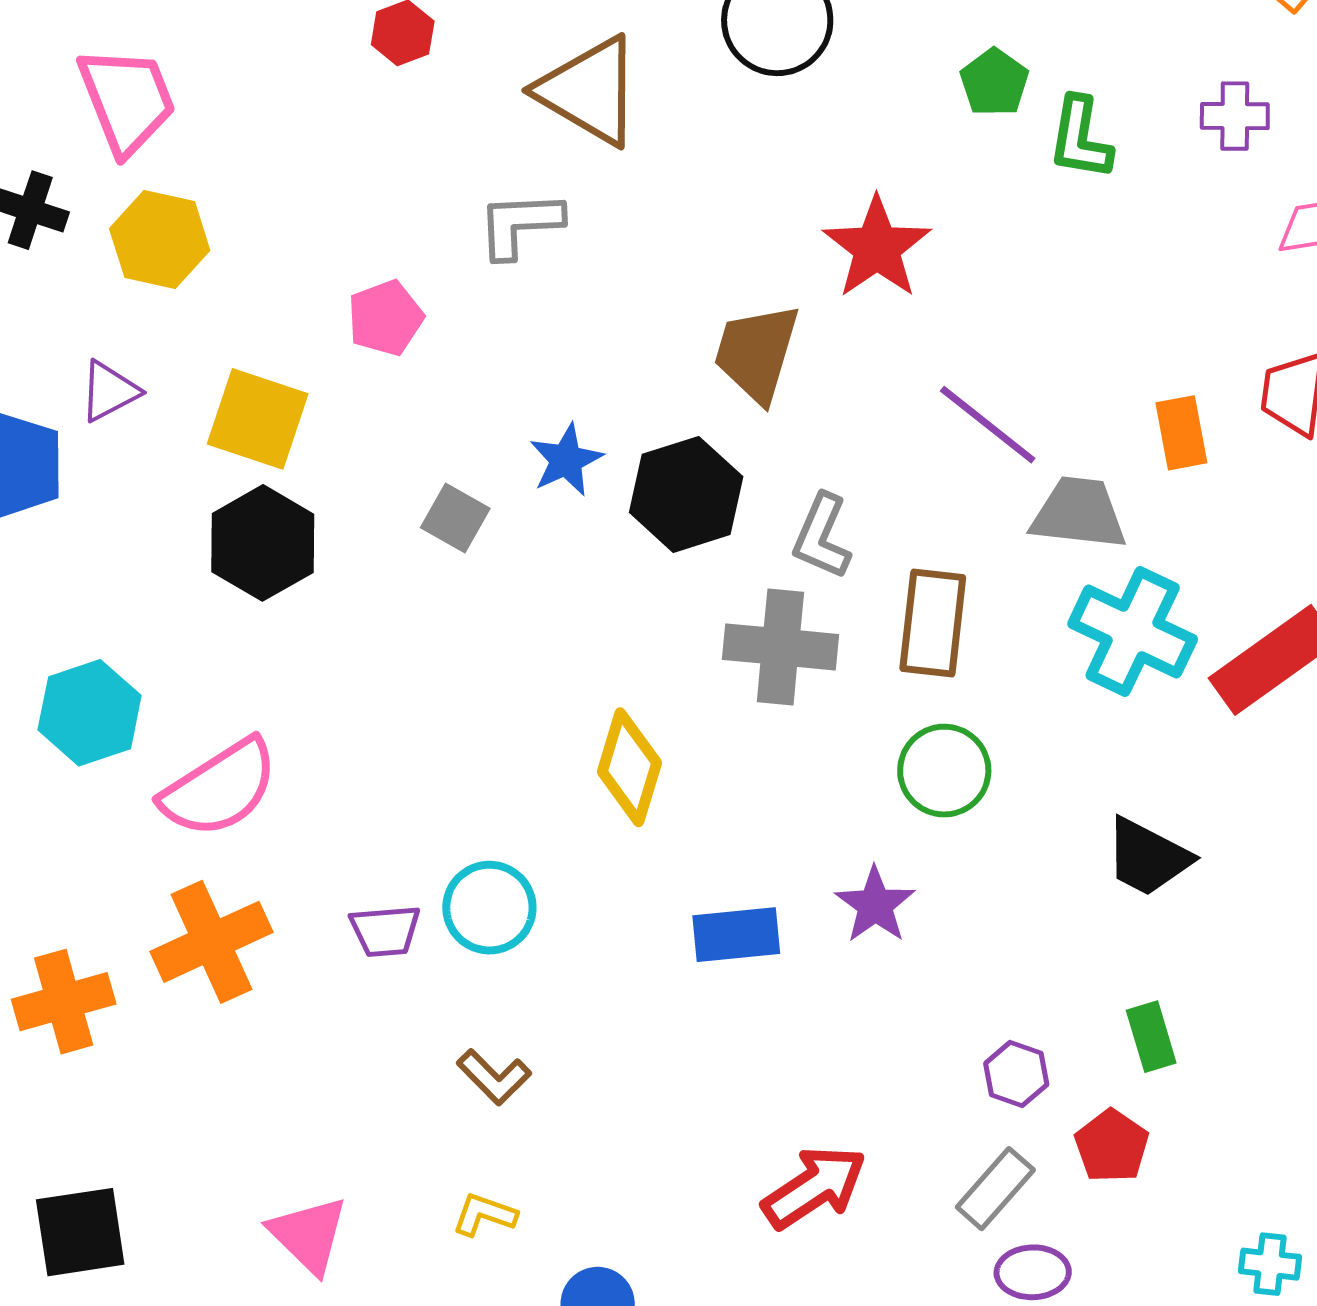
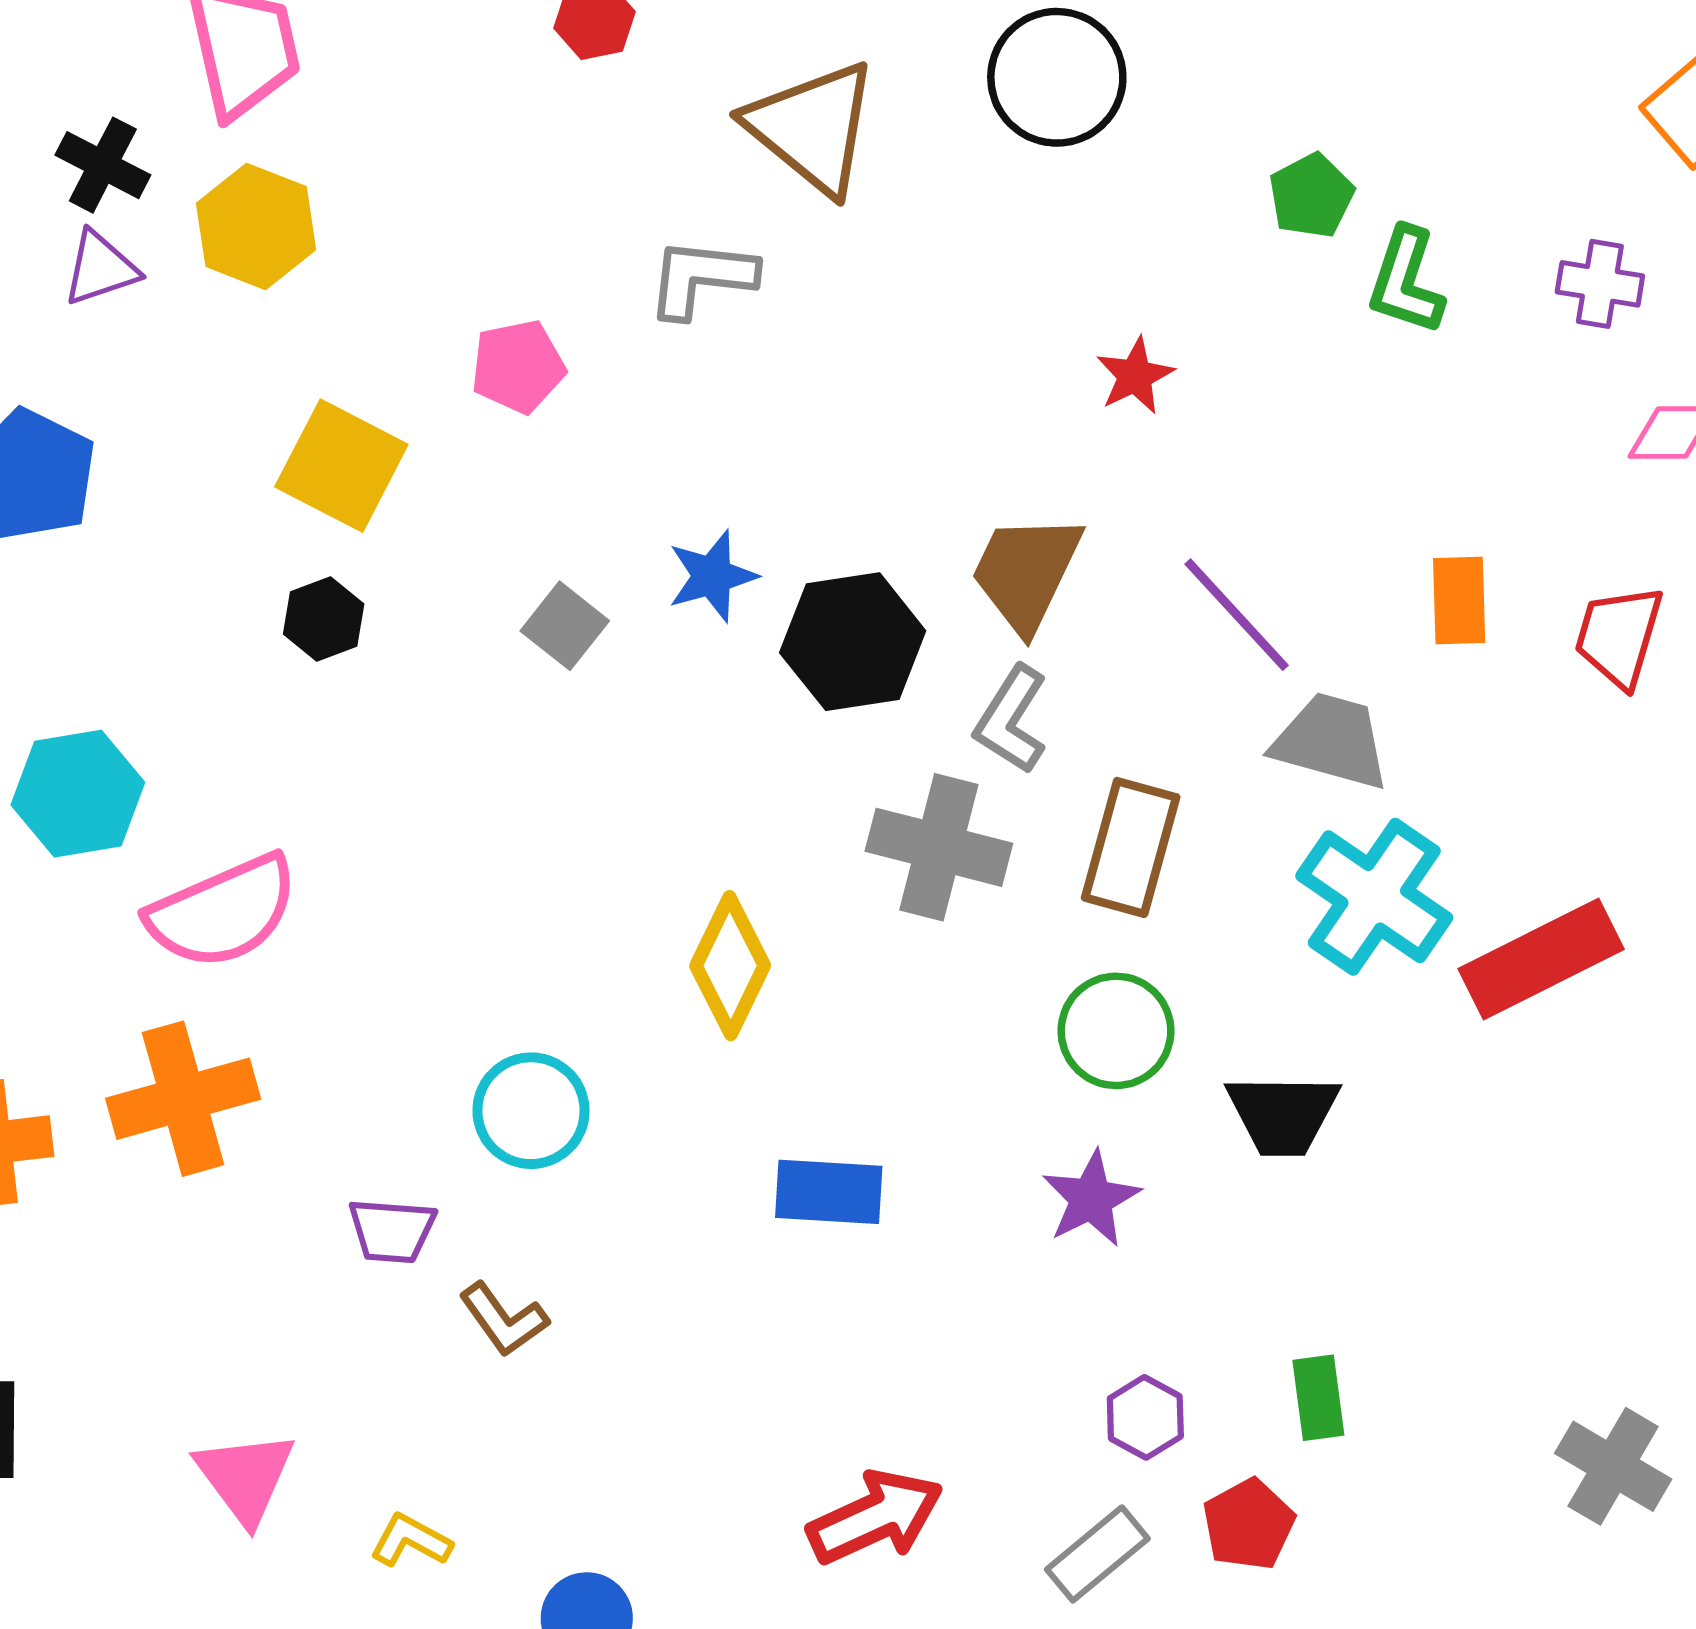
red star: (877, 248) -> (1135, 376), size x0.6
brown trapezoid: (757, 353) -> (1026, 572), moved
purple triangle: (109, 391) -> (100, 268), moved
orange rectangle: (1181, 433) -> (1459, 600), moved
black hexagon: (263, 543) -> (324, 619), size x0.6
black trapezoid: (1148, 857) -> (1283, 1114), moved, turned -36
purple star: (875, 905) -> (1091, 1199), moved
purple trapezoid: (385, 931) -> (392, 1231), moved
yellow L-shape: (484, 1215) -> (411, 1541), moved

